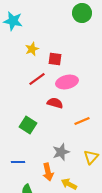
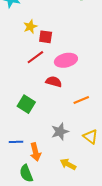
red square: (55, 59) -> (46, 37), moved
yellow triangle: (91, 157) -> (90, 137), turned -35
orange arrow: (48, 172) -> (35, 152), moved

